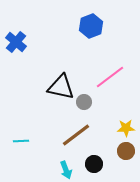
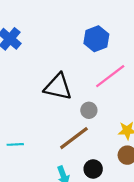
blue hexagon: (91, 26) -> (96, 39), moved
gray circle: (84, 102) -> (89, 110), moved

